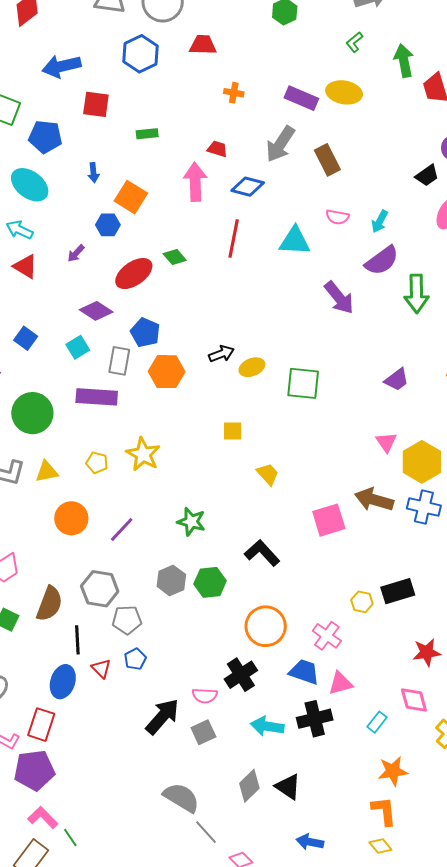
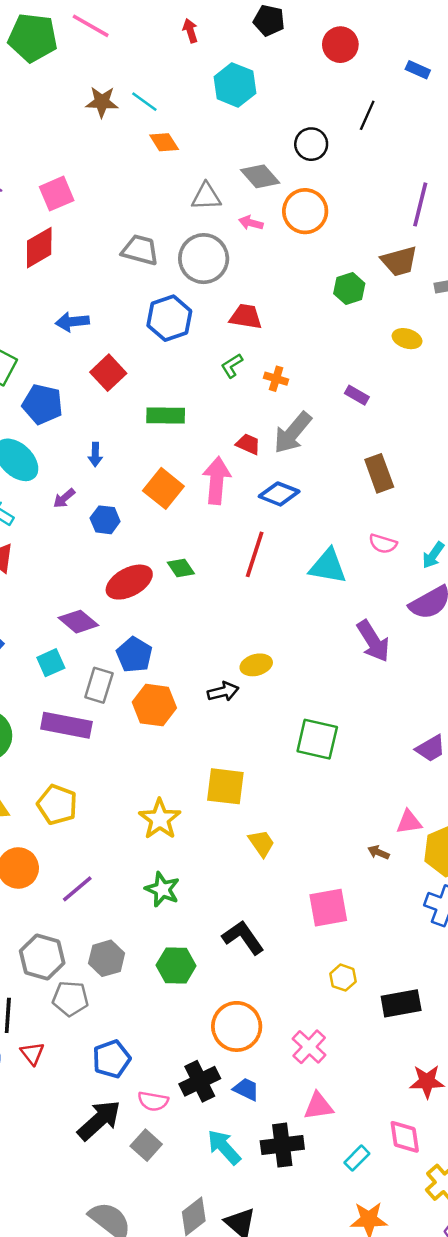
green L-shape: (354, 42) -> (232, 366), moved
blue arrow: (61, 66) -> (72, 322), size x0.7
yellow ellipse: (344, 92) -> (407, 339), moved, size x0.7
purple rectangle: (301, 98) -> (357, 395), size x0.6
red square: (96, 104) -> (108, 373), turned 32
green rectangle: (147, 134) -> (166, 416), size x1.4
gray arrow: (280, 144) -> (293, 433), moved
orange square: (131, 197) -> (163, 488), moved
purple arrow: (76, 253) -> (64, 498), moved
yellow ellipse: (252, 367) -> (256, 665), moved
yellow square: (233, 431) -> (225, 786), size x1.6
pink triangle: (386, 442) -> (409, 822), turned 50
yellow star: (143, 454) -> (160, 819), moved
yellow pentagon: (97, 463) -> (57, 805), size x1.5
brown arrow: (374, 500) -> (378, 852), moved, size x0.5
gray hexagon: (171, 580) -> (107, 958), moved
yellow hexagon: (362, 602) -> (343, 978), moved
blue pentagon: (135, 659) -> (111, 1059), moved, size x1.4
blue trapezoid: (304, 672) -> (246, 1089), moved, size x0.7
cyan arrow: (267, 726) -> (224, 1147), turned 32
gray square: (203, 732) -> (146, 1145), turned -30

